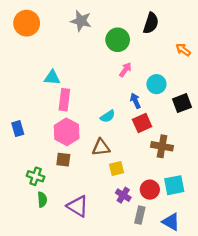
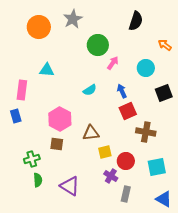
gray star: (81, 21) -> (73, 19), turned 30
orange circle: (27, 23) -> (39, 27), moved
green circle: (118, 40) -> (98, 45), moved
cyan circle: (156, 84) -> (146, 68), moved
pink rectangle: (64, 100) -> (22, 90), moved
cyan semicircle: (108, 116) -> (90, 90), moved
green cross: (36, 176) -> (32, 159), turned -35
red circle: (150, 190) -> (126, 161), moved
blue triangle: (171, 222) -> (164, 199), moved

